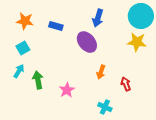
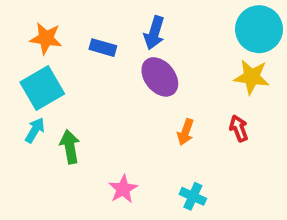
blue arrow: (98, 18) -> (154, 33), moved
cyan square: (23, 48) -> (42, 88), size x1.6
red arrow: (126, 84) -> (239, 128), moved
pink star: (67, 90) -> (123, 189), moved

